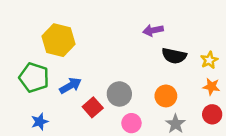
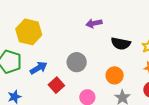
purple arrow: (153, 30) -> (94, 23), moved
gray circle: (119, 94) -> (77, 62), moved

